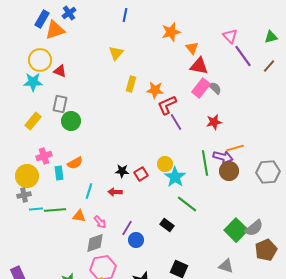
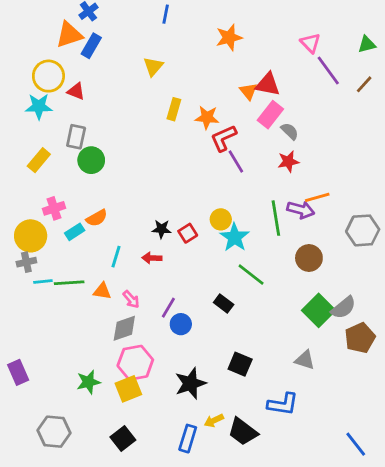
blue rectangle: (42, 19) -> (91, 46), moved
orange triangle: (192, 48) -> (248, 91), moved
gray semicircle: (215, 88) -> (290, 131), moved
brown circle: (229, 171) -> (309, 258), moved
cyan rectangle: (59, 173) -> (75, 232), turned 64

